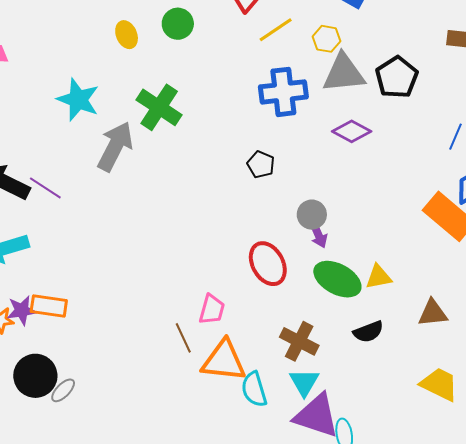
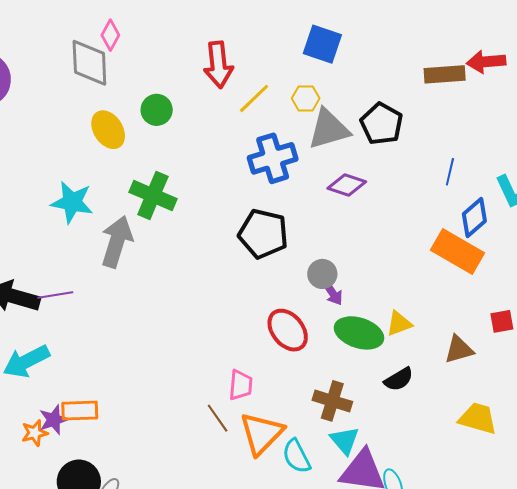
yellow ellipse: (127, 35) -> (108, 130), size x1.4
black pentagon: (261, 164) -> (263, 234), size x1.8
purple line: (45, 188) -> (55, 295), turned -32
orange triangle: (224, 361) -> (262, 433), turned -42

